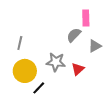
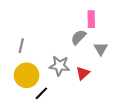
gray triangle: (95, 46) -> (101, 49), turned -32

